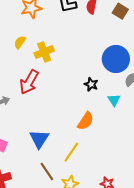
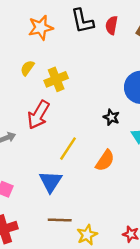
yellow line: (71, 152) -> (68, 149), moved
brown line: (47, 171) -> (60, 220), turned -54

